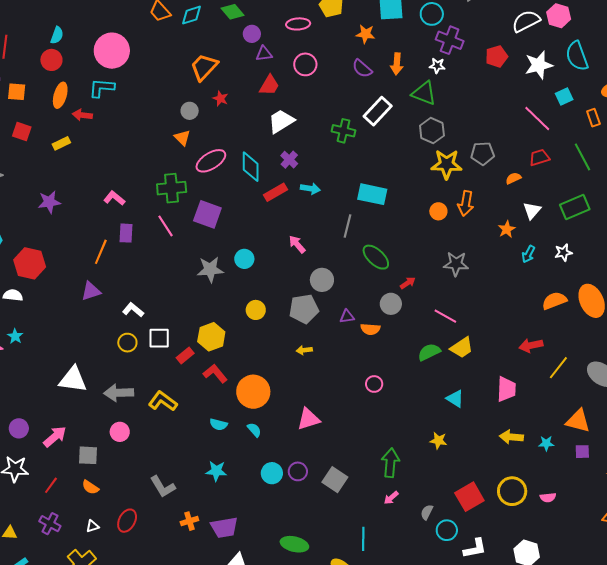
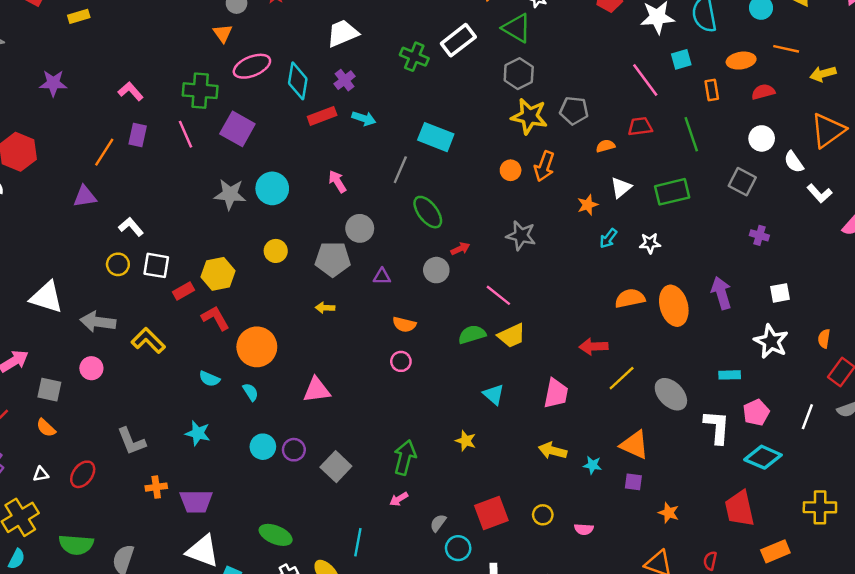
cyan circle: (244, 259) -> (272, 188), size x1.4
orange semicircle: (370, 329) -> (404, 324), moved
yellow circle: (512, 491) -> (543, 515), size x0.6

